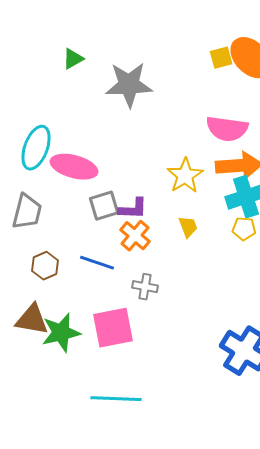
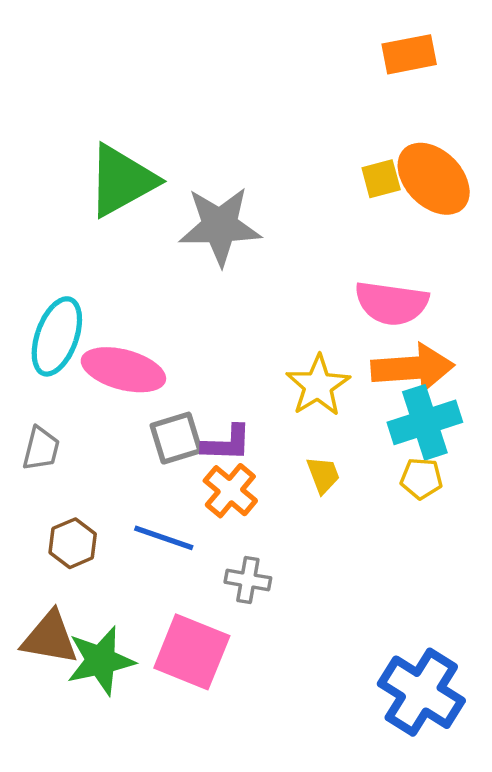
green triangle: (73, 59) -> (122, 180), size x2.0
gray trapezoid: (27, 212) -> (41, 449), size x0.7
pink square: (113, 328) -> (192, 652), turned 33

